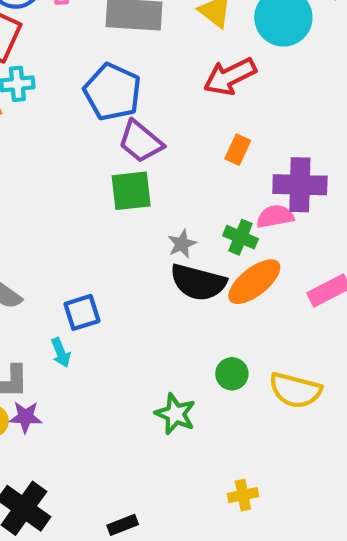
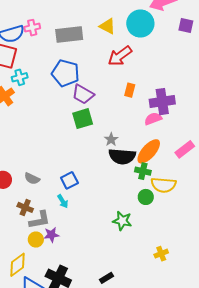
green cross: (241, 237) -> (143, 171), moved
yellow semicircle: (295, 390) -> (164, 185), moved

